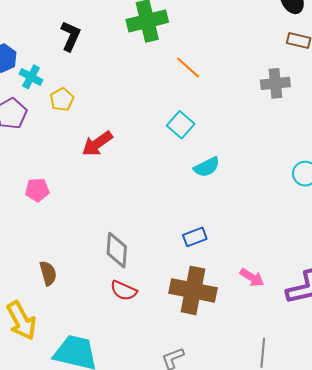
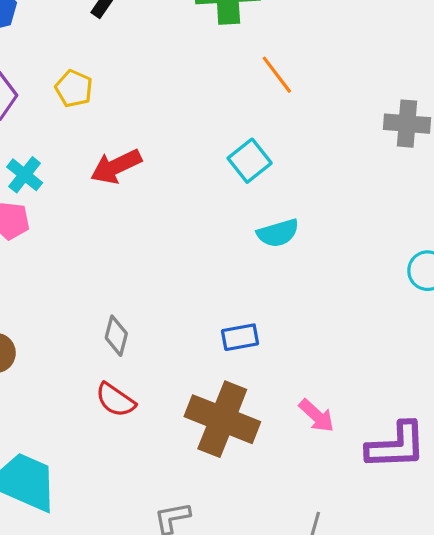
cyan cross: (31, 77) -> (25, 175), moved
yellow pentagon: (62, 99) -> (74, 89), turned -30
gray diamond: (117, 250) -> (116, 336), size x0.7

